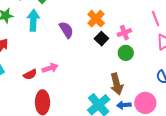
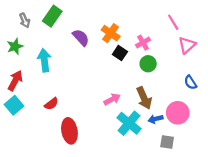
cyan arrow: (33, 20) -> (44, 60), moved
purple semicircle: (66, 30) -> (81, 37), moved
pink arrow: (50, 68) -> (112, 99), moved

